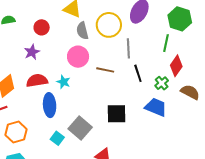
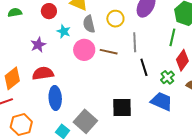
yellow circle: (109, 25) -> (115, 19), size x0.7
red circle: (42, 27) -> (49, 11), moved
brown line: (105, 70) -> (109, 52), moved
cyan star: (63, 82) -> (64, 31), moved

